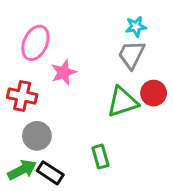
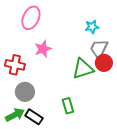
cyan star: (136, 27) -> (92, 27), moved
pink ellipse: (35, 43) -> (31, 18), moved
gray trapezoid: (131, 55) -> (99, 49), moved

